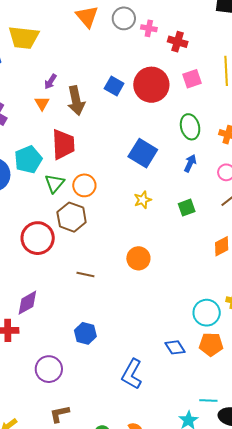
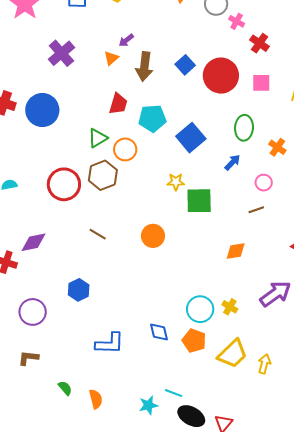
red trapezoid: (63, 144) -> (118, 104), size x0.7
cyan pentagon: (28, 160) -> (152, 118), moved
green square: (187, 208) -> (199, 201), moved, size x1.6
blue L-shape: (132, 374) -> (110, 343), turned -136

